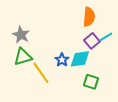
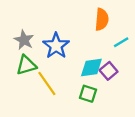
purple square: (92, 41) -> (109, 71), moved
blue star: (62, 60) -> (56, 46), moved, size x1.6
green square: (91, 82) -> (88, 94), moved

